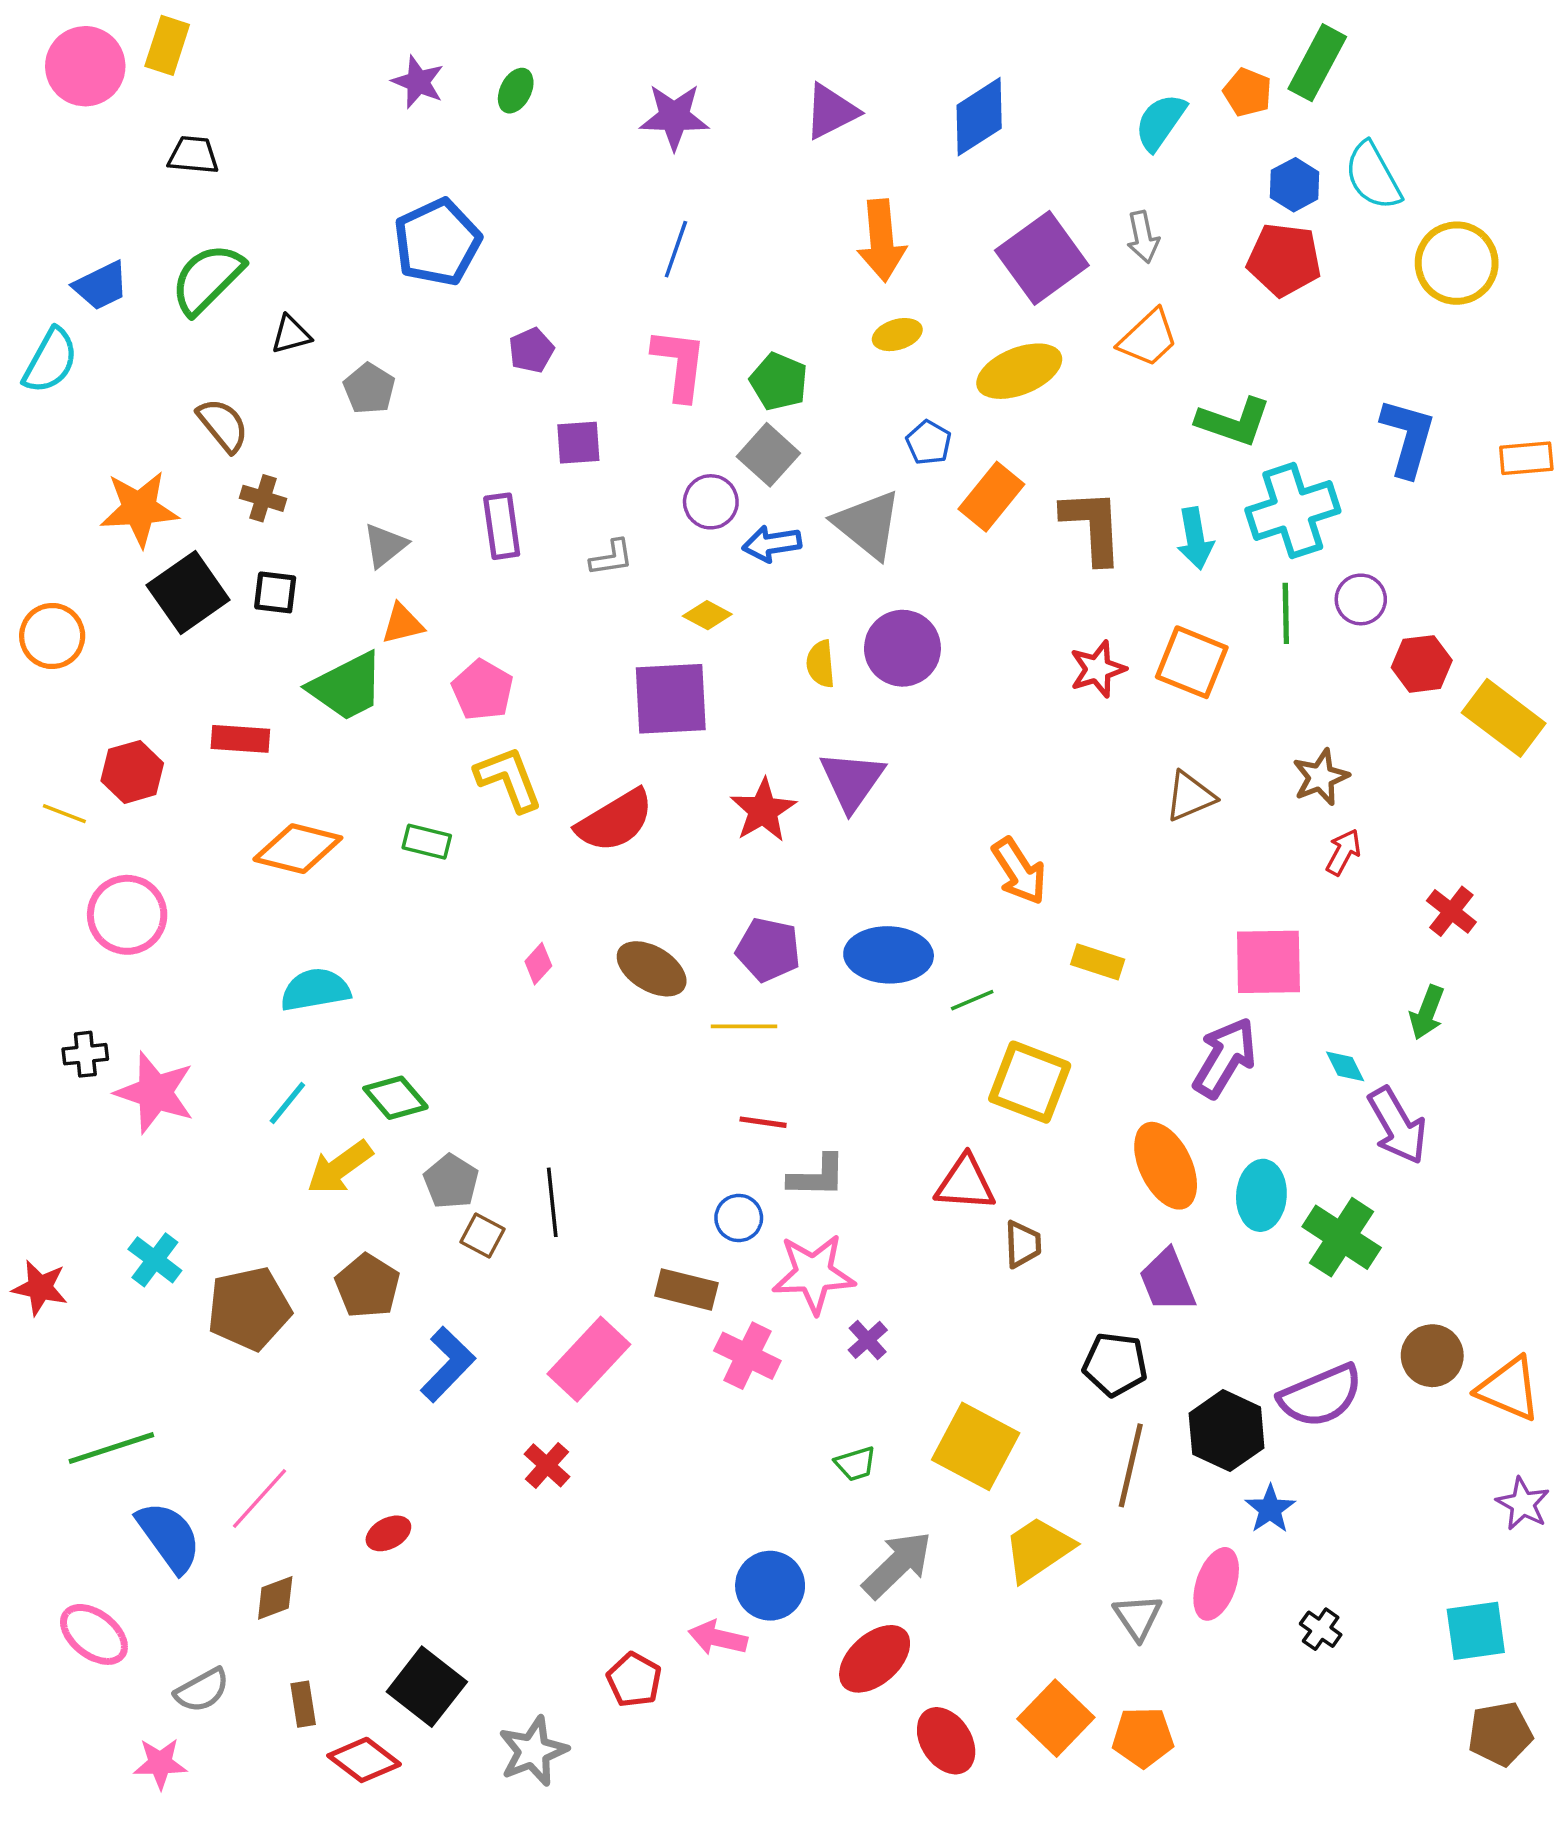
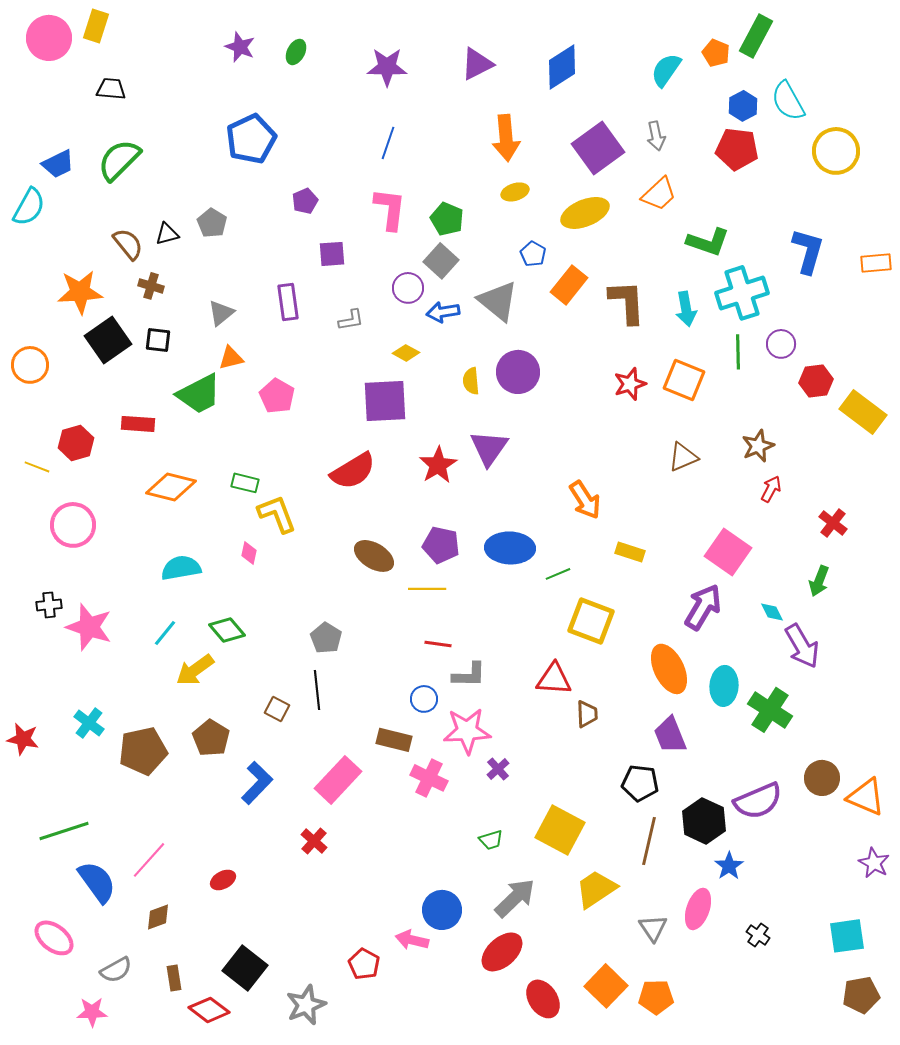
black triangle: (291, 335) -> (167, 234), moved
yellow L-shape: (509, 779) -> (277, 514), moved
pink square: (1268, 962) -> (728, 552), turned 36
pink diamond: (538, 964) -> (249, 553), moved, turned -30
gray pentagon: (451, 1181) -> (326, 638), moved

